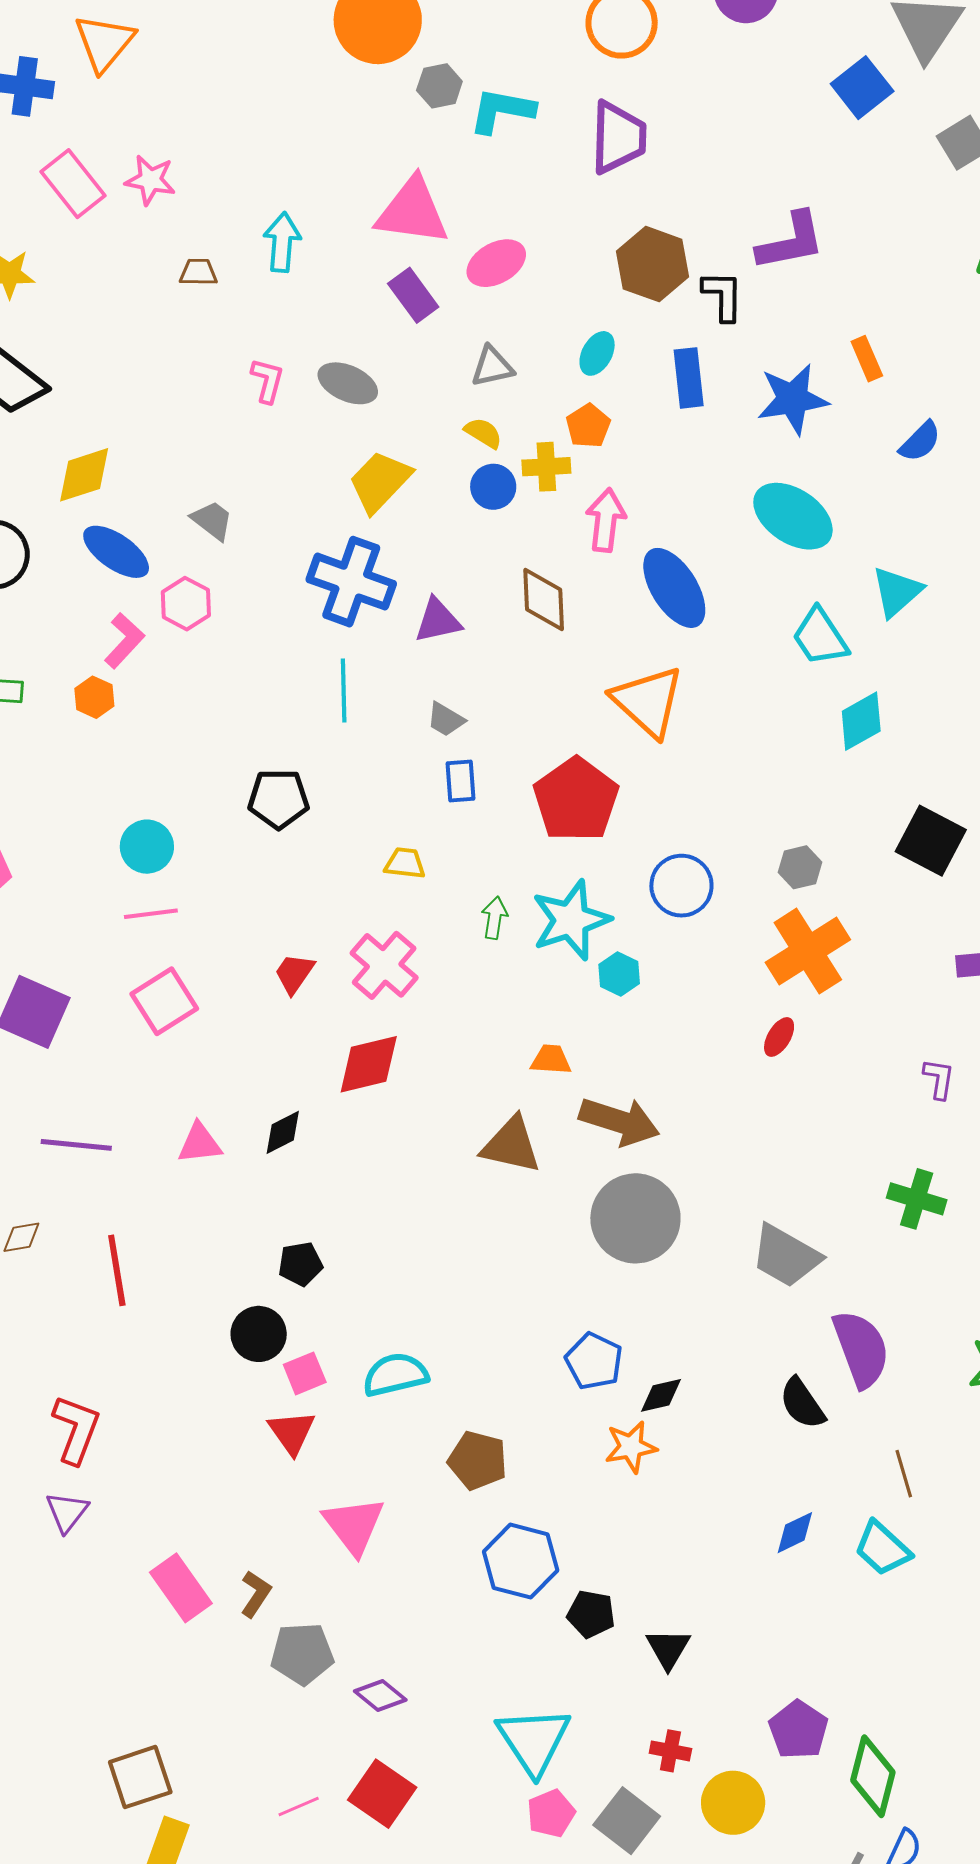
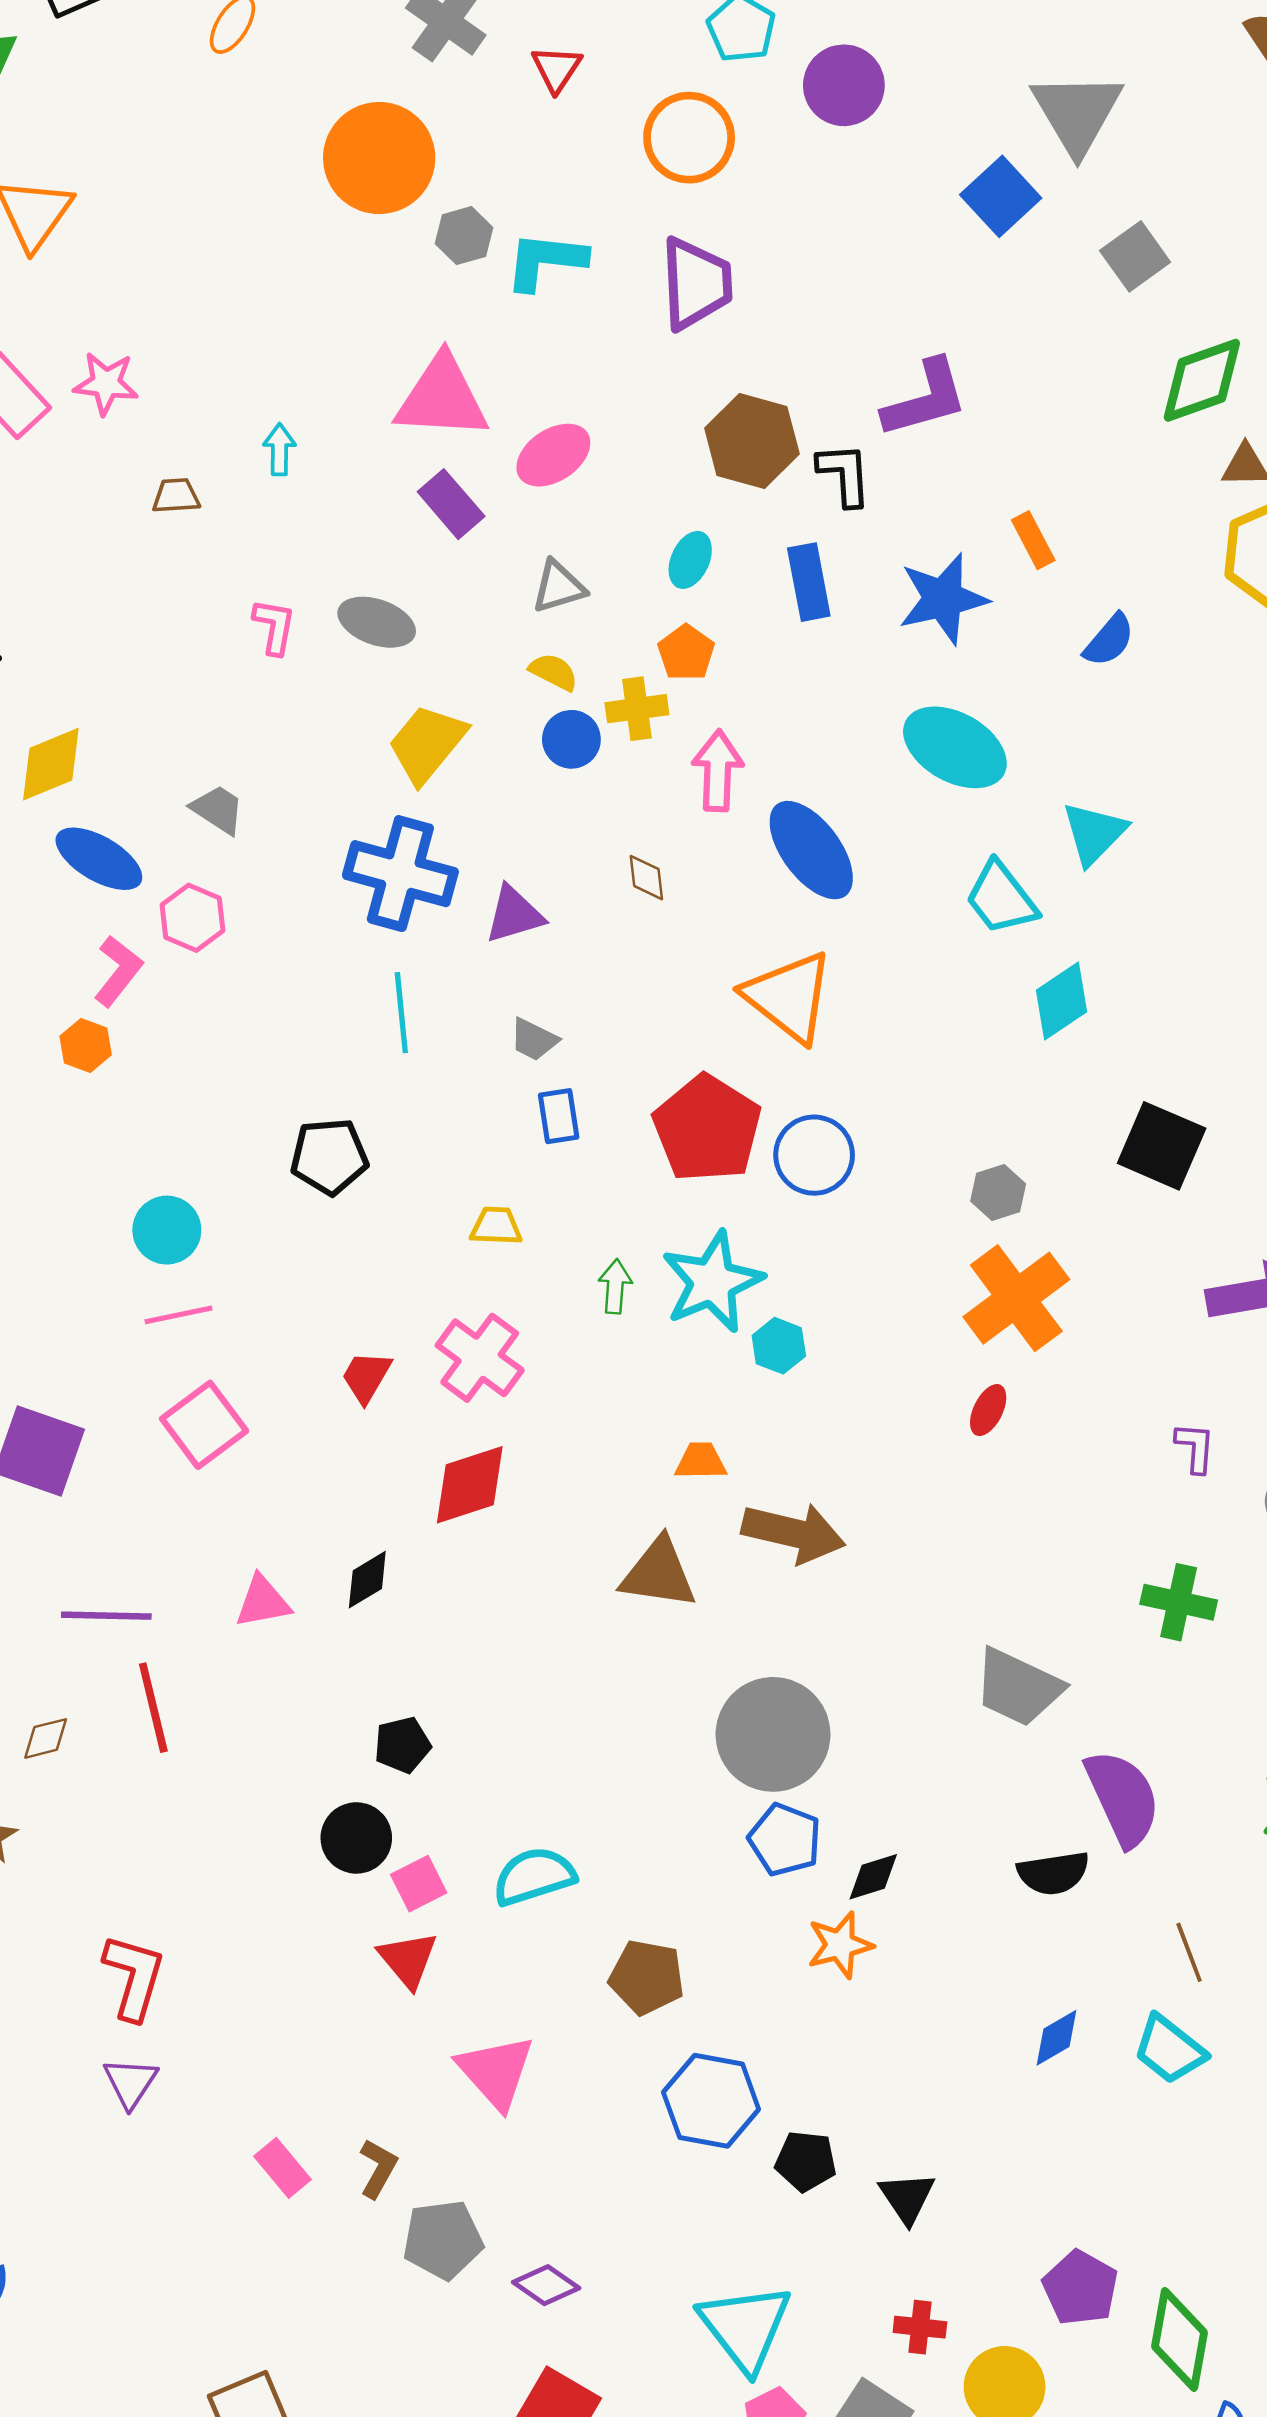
cyan arrow: (282, 242) -> (279, 449), size x0.7
brown diamond: (544, 600) -> (646, 878), size x0.6
blue circle: (681, 886) -> (814, 1155), moved
gray circle: (635, 1218) -> (773, 1734), moved
red line: (117, 1270) -> (153, 1708), moved
black semicircle: (802, 1403) -> (1053, 1873), turned -60
pink rectangle: (181, 1588) -> (282, 2168), size x0.7

